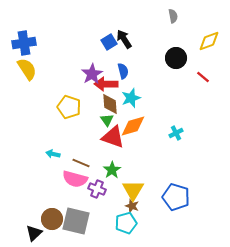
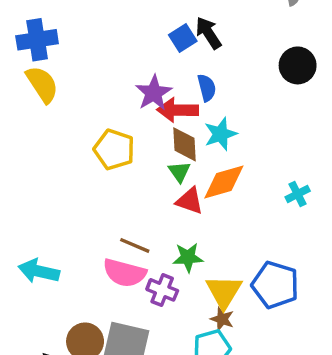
red triangle: (113, 137) -> (190, 201), size x0.7
cyan arrow: (53, 154) -> (39, 271), moved, size x1.6
green star: (112, 170) -> (188, 257), turned 30
blue pentagon: (176, 197) -> (275, 285), moved

